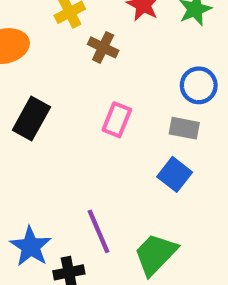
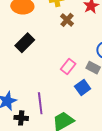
pink rectangle: (117, 120) -> (68, 66), moved

